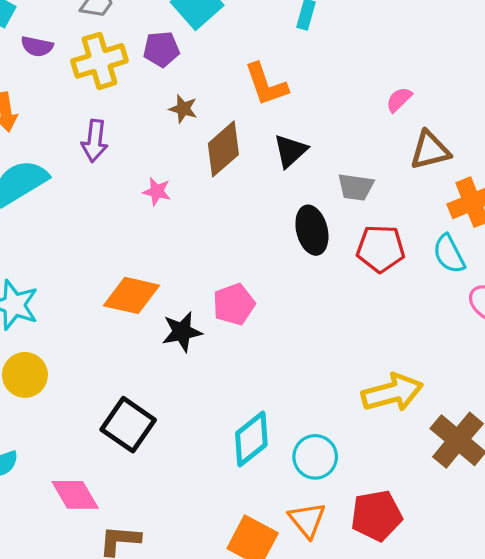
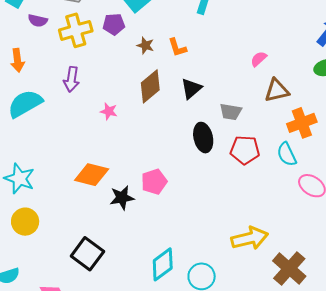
orange L-shape: (266, 84) -> (177, 48), size x0.7
brown star: (183, 109) -> (145, 45), moved

